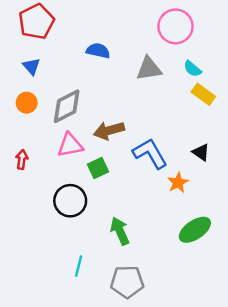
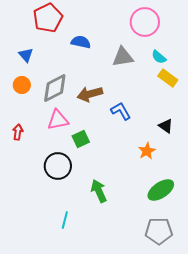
red pentagon: (36, 22) -> (48, 18), moved
brown arrow: (109, 131) -> (90, 94), moved
blue L-shape: (150, 154) -> (121, 111), moved, size x0.7
gray pentagon: (127, 282) -> (159, 231), moved

